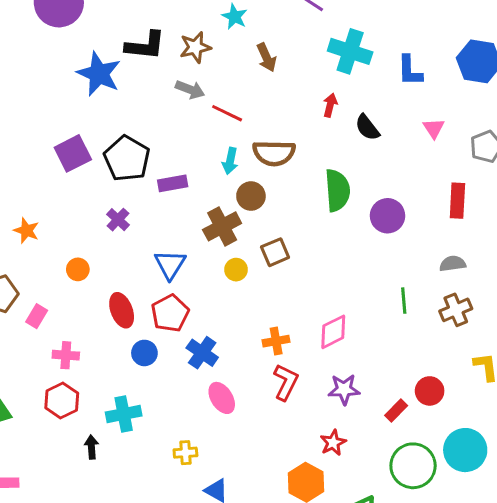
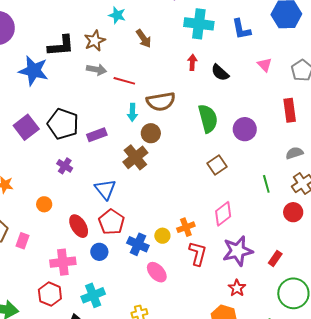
brown square: (275, 252) -> (217, 165), moved
yellow circle: (236, 270) -> (162, 236), moved
pink cross: (66, 355) -> (63, 262), moved, size x1.4
purple star: (344, 389) -> (238, 251), size x1.4
red circle: (430, 391) -> (293, 212), moved

